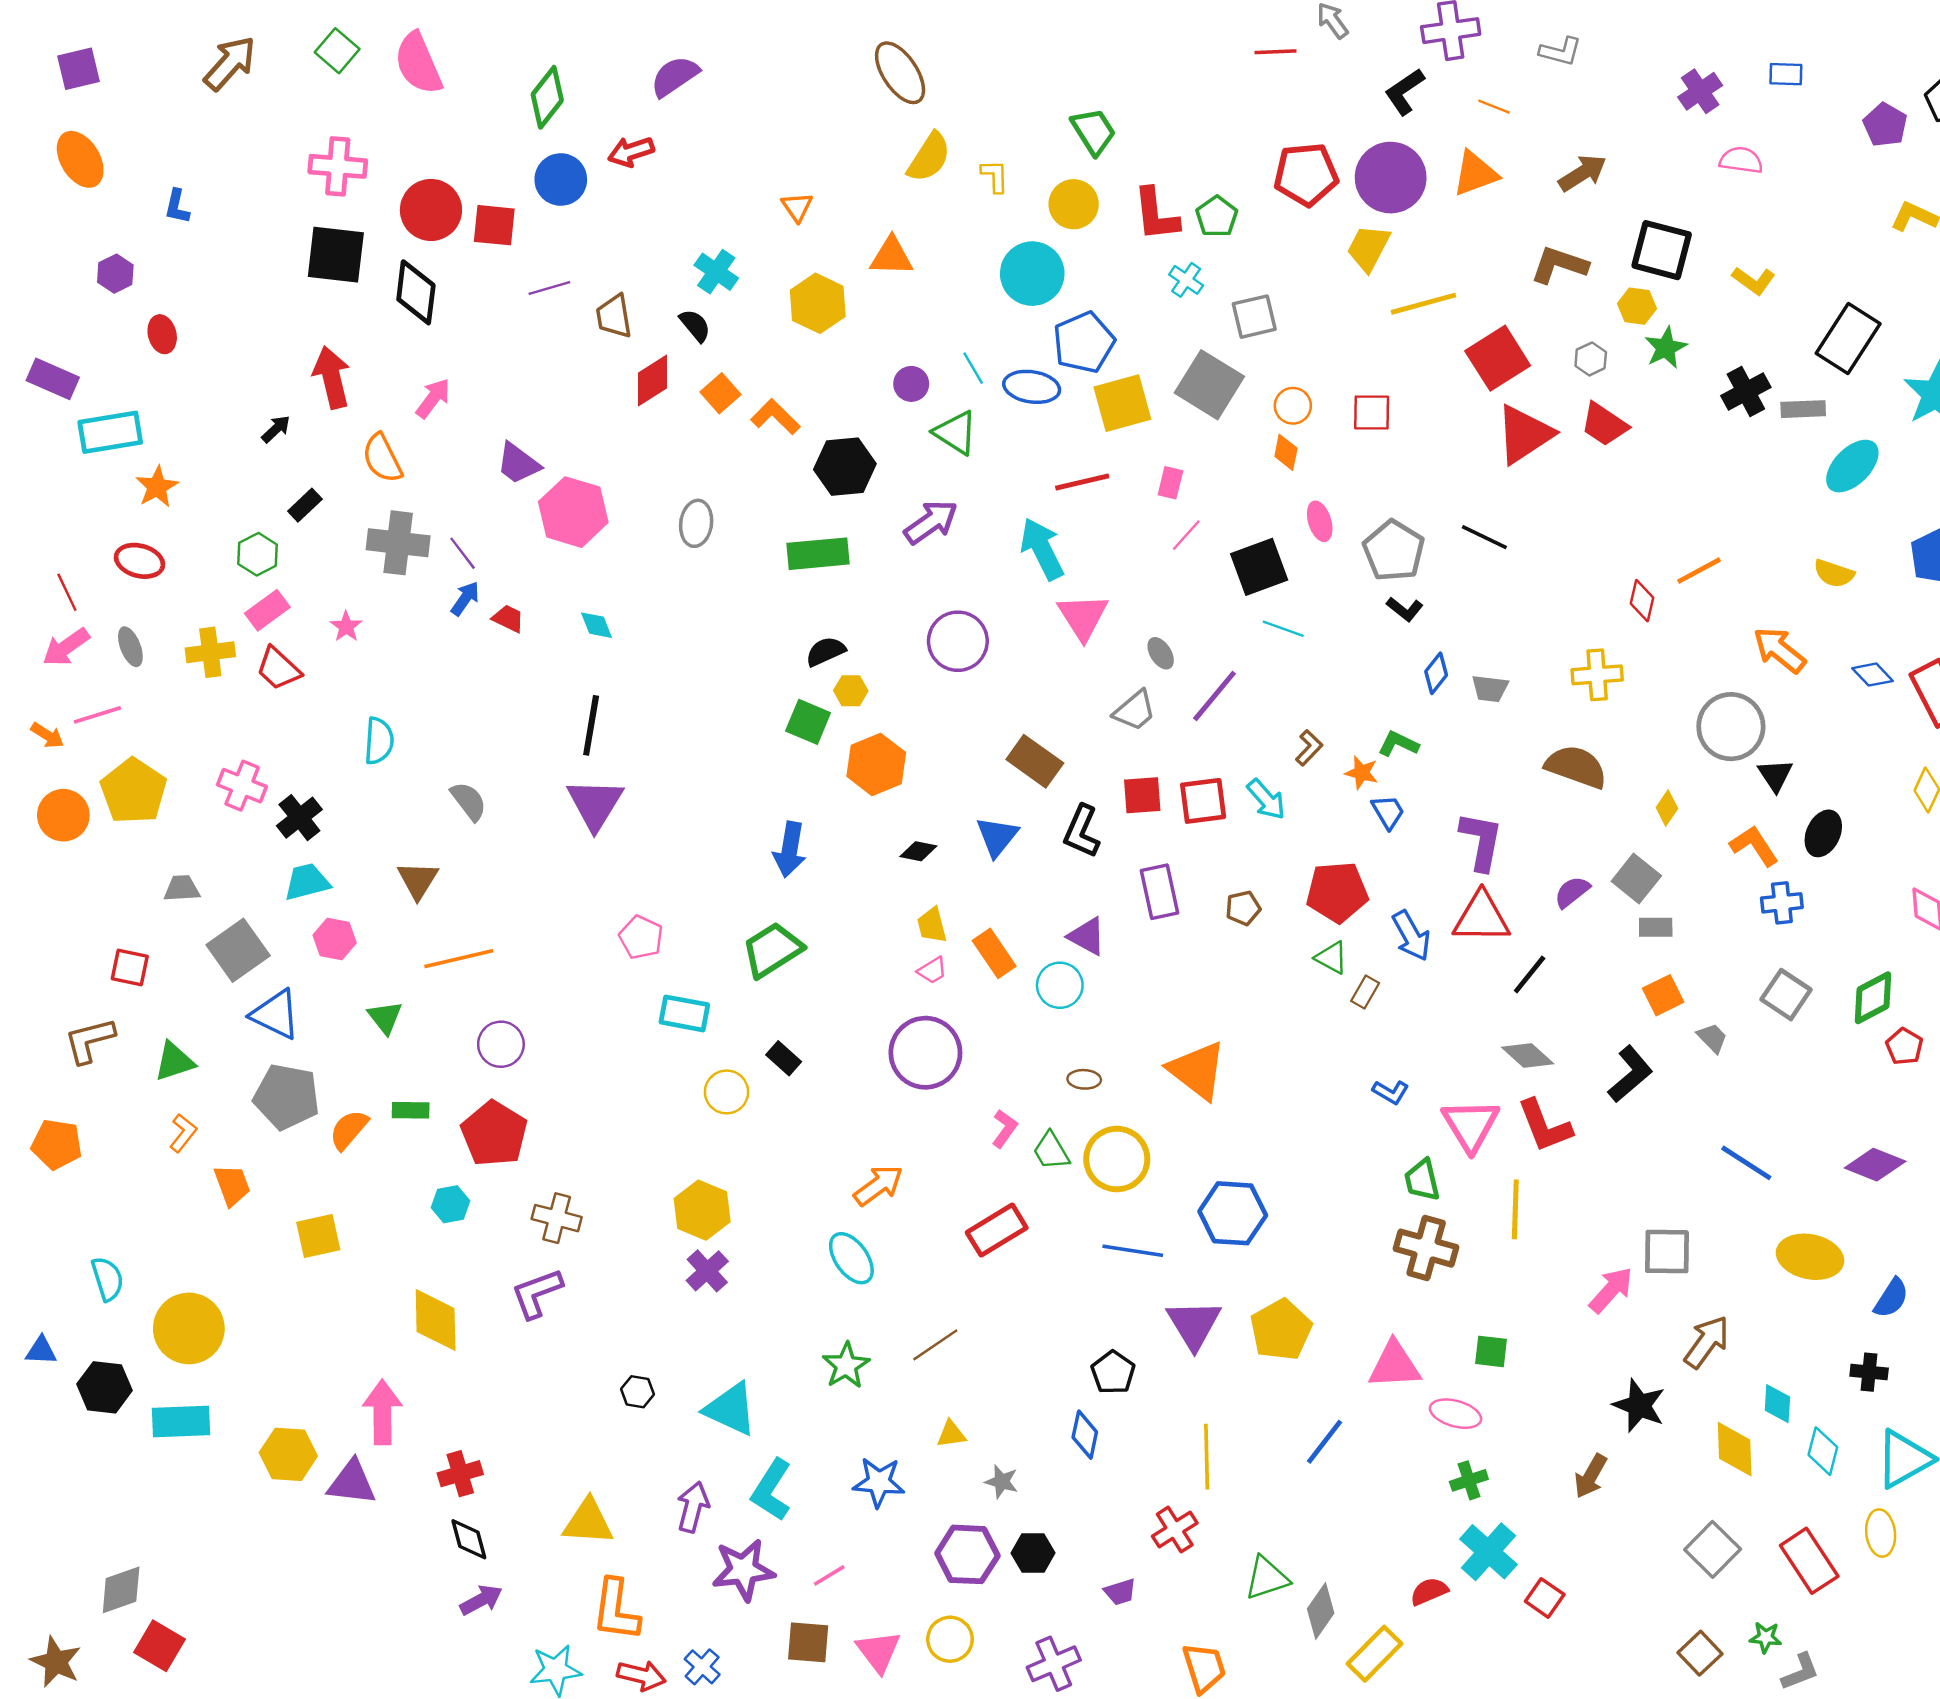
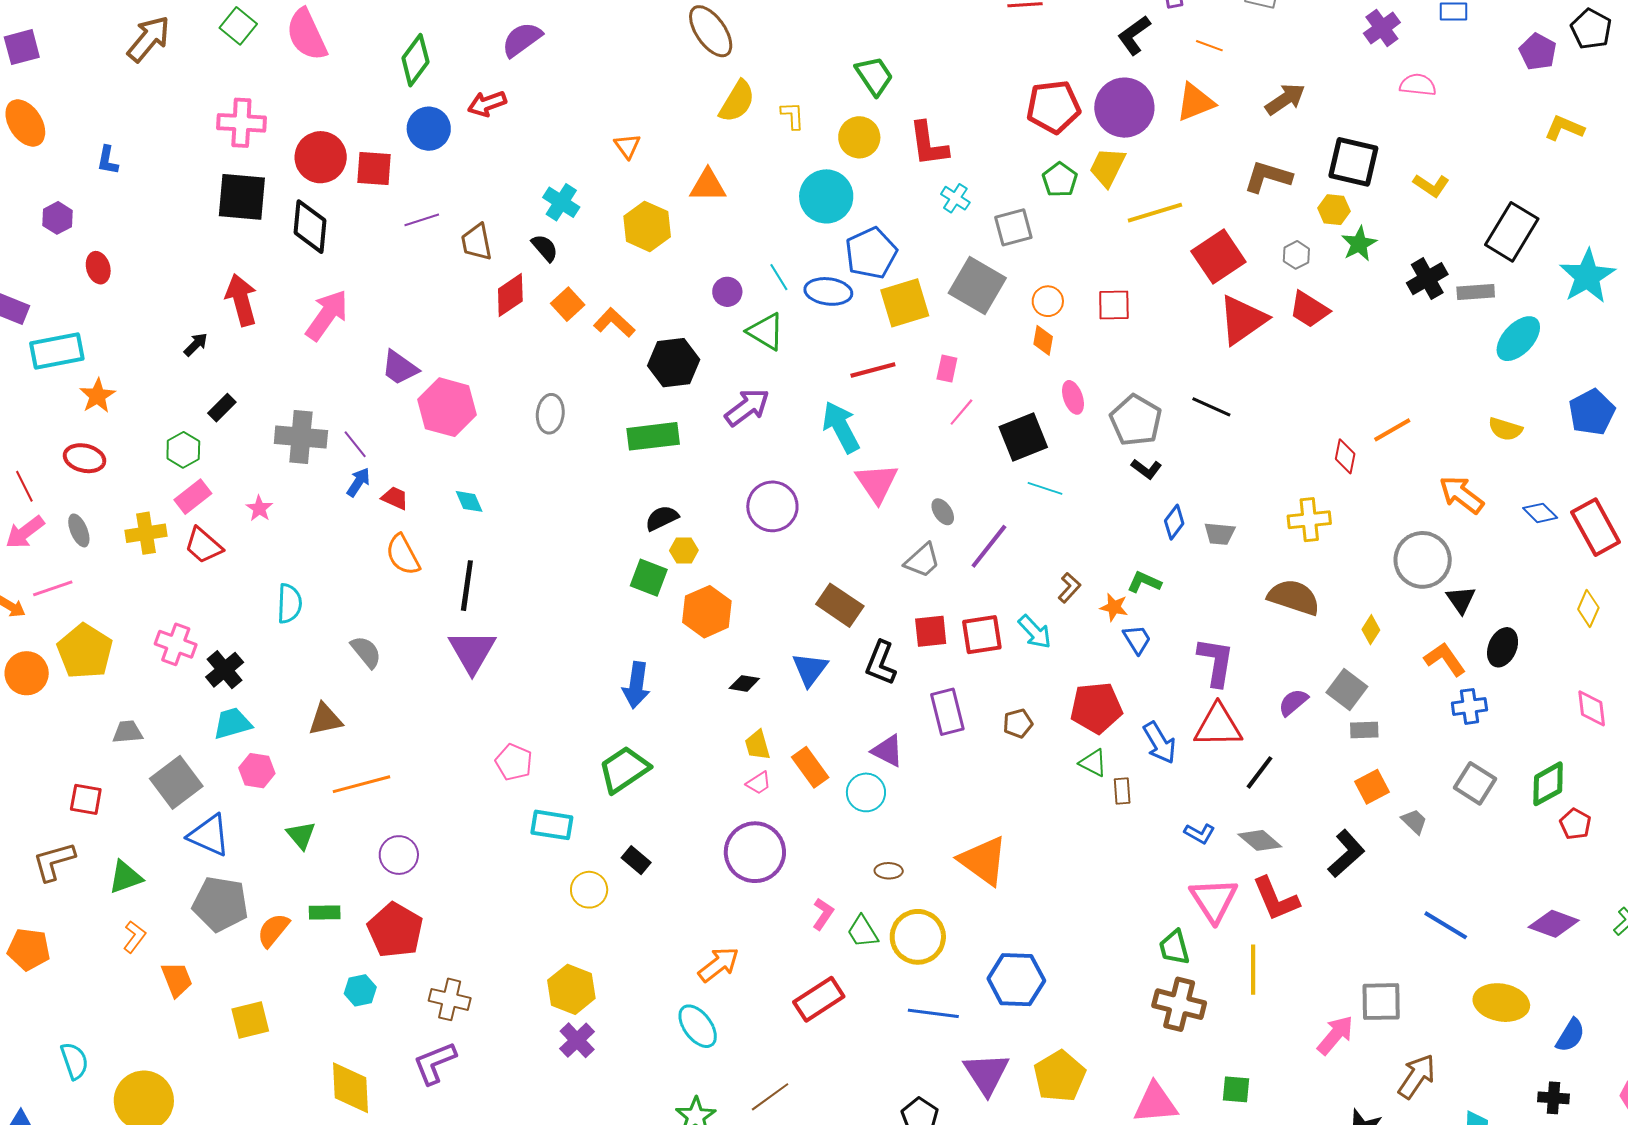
green pentagon: (1217, 217) -> (1060, 180), moved
pink arrow: (433, 398) -> (327, 315), size x1.5
orange semicircle: (382, 458) -> (403, 555), moved
brown triangle: (418, 880) -> (325, 719), turned 48
brown rectangle: (1365, 992) -> (1122, 791), turned -32
blue L-shape: (1391, 1092) -> (1200, 833), moved

